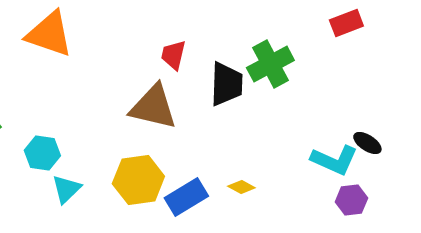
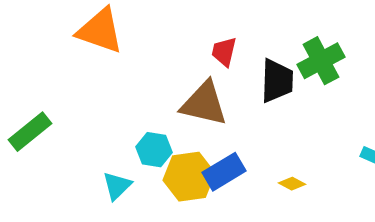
cyan hexagon: (42, 153) -> (154, 150), moved
blue rectangle: (186, 197) -> (224, 172), moved

